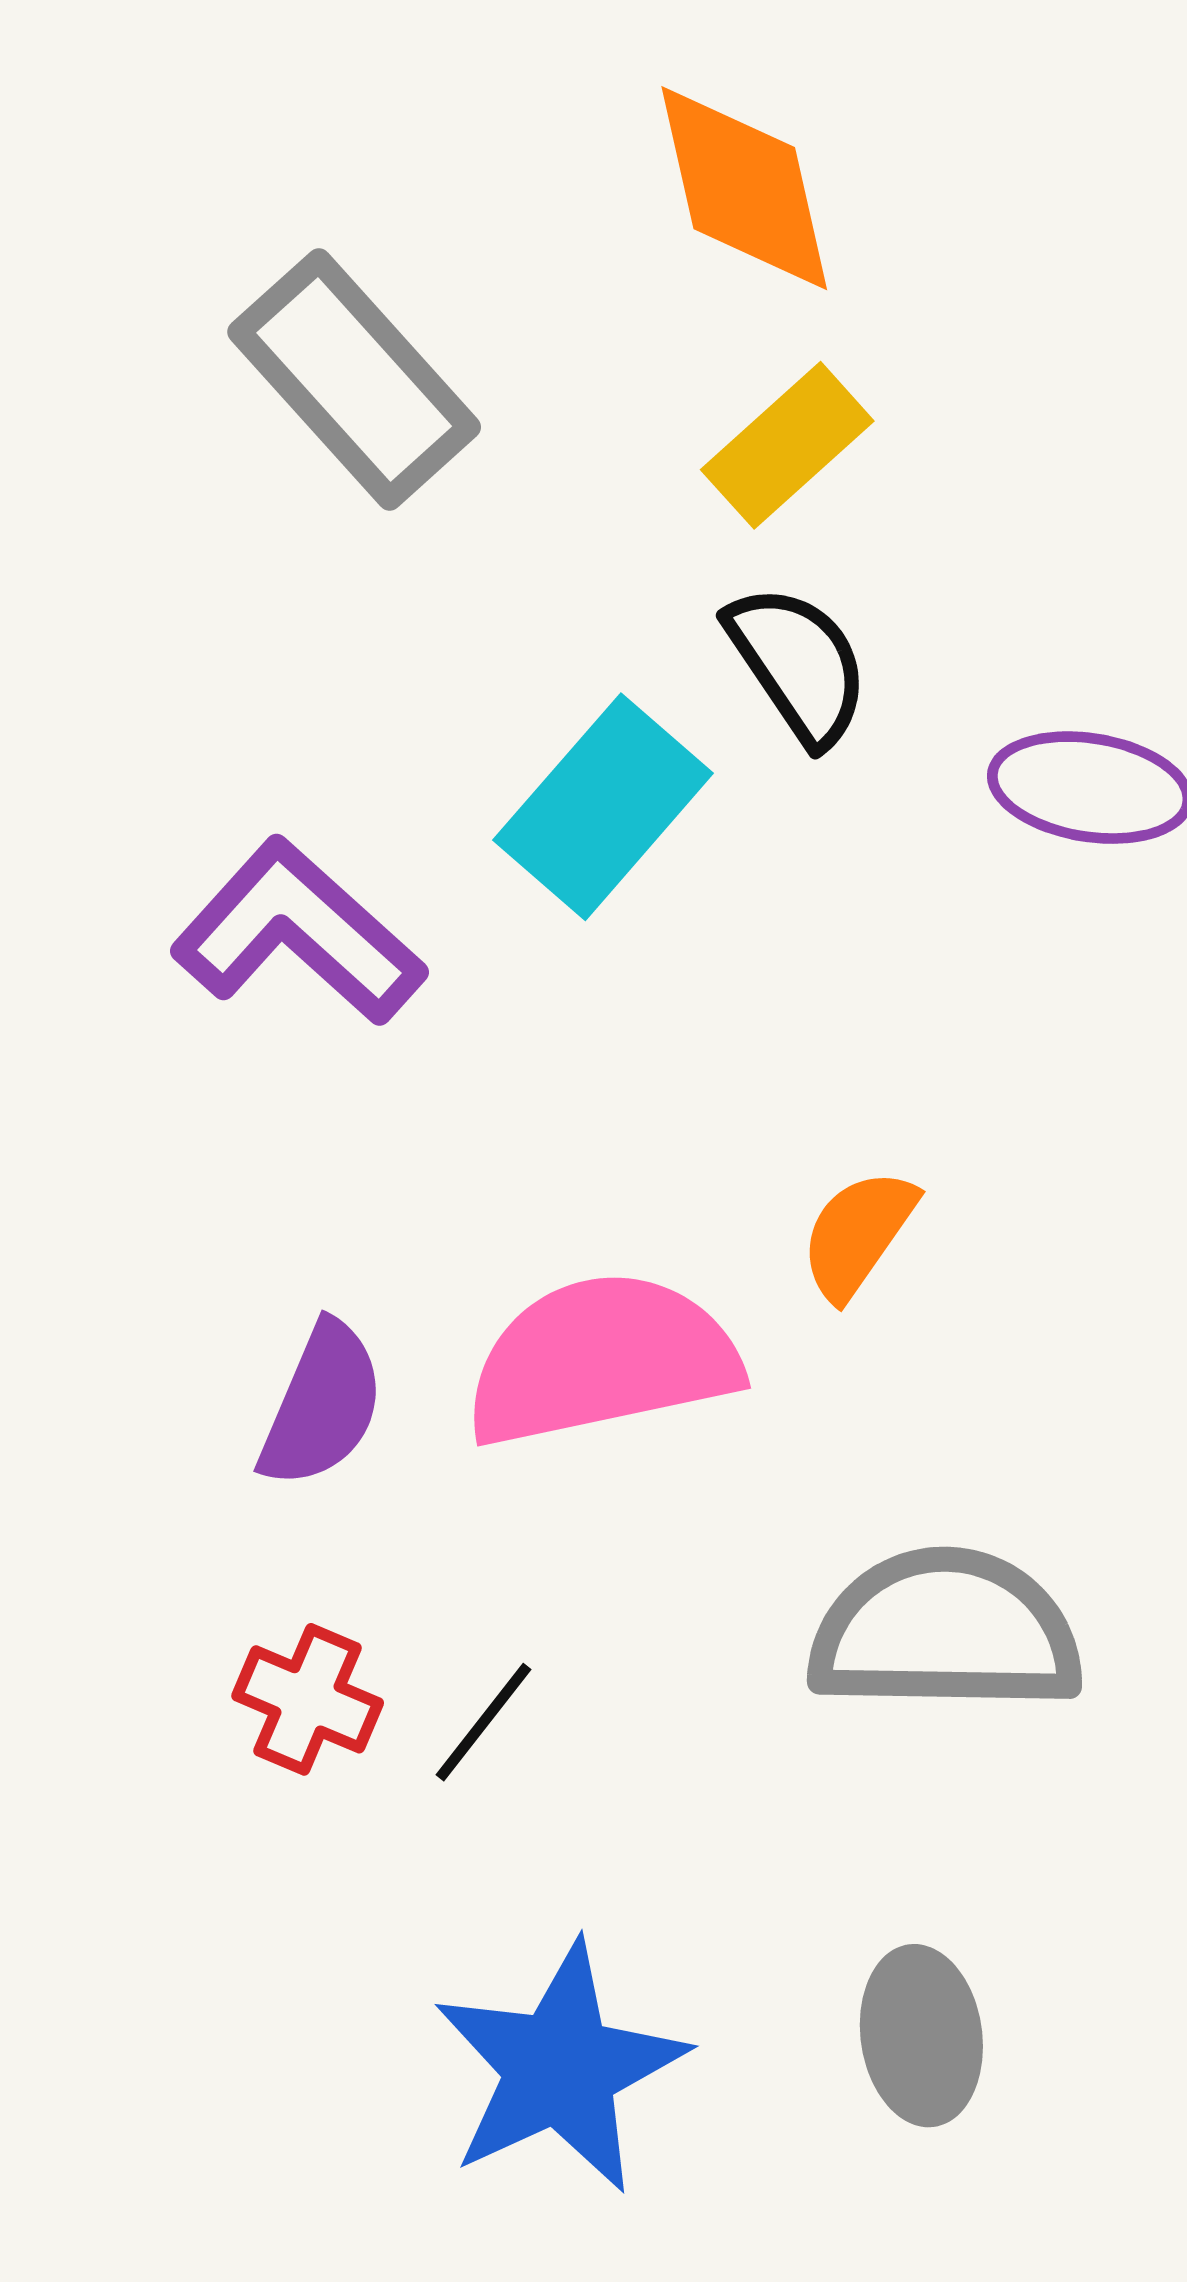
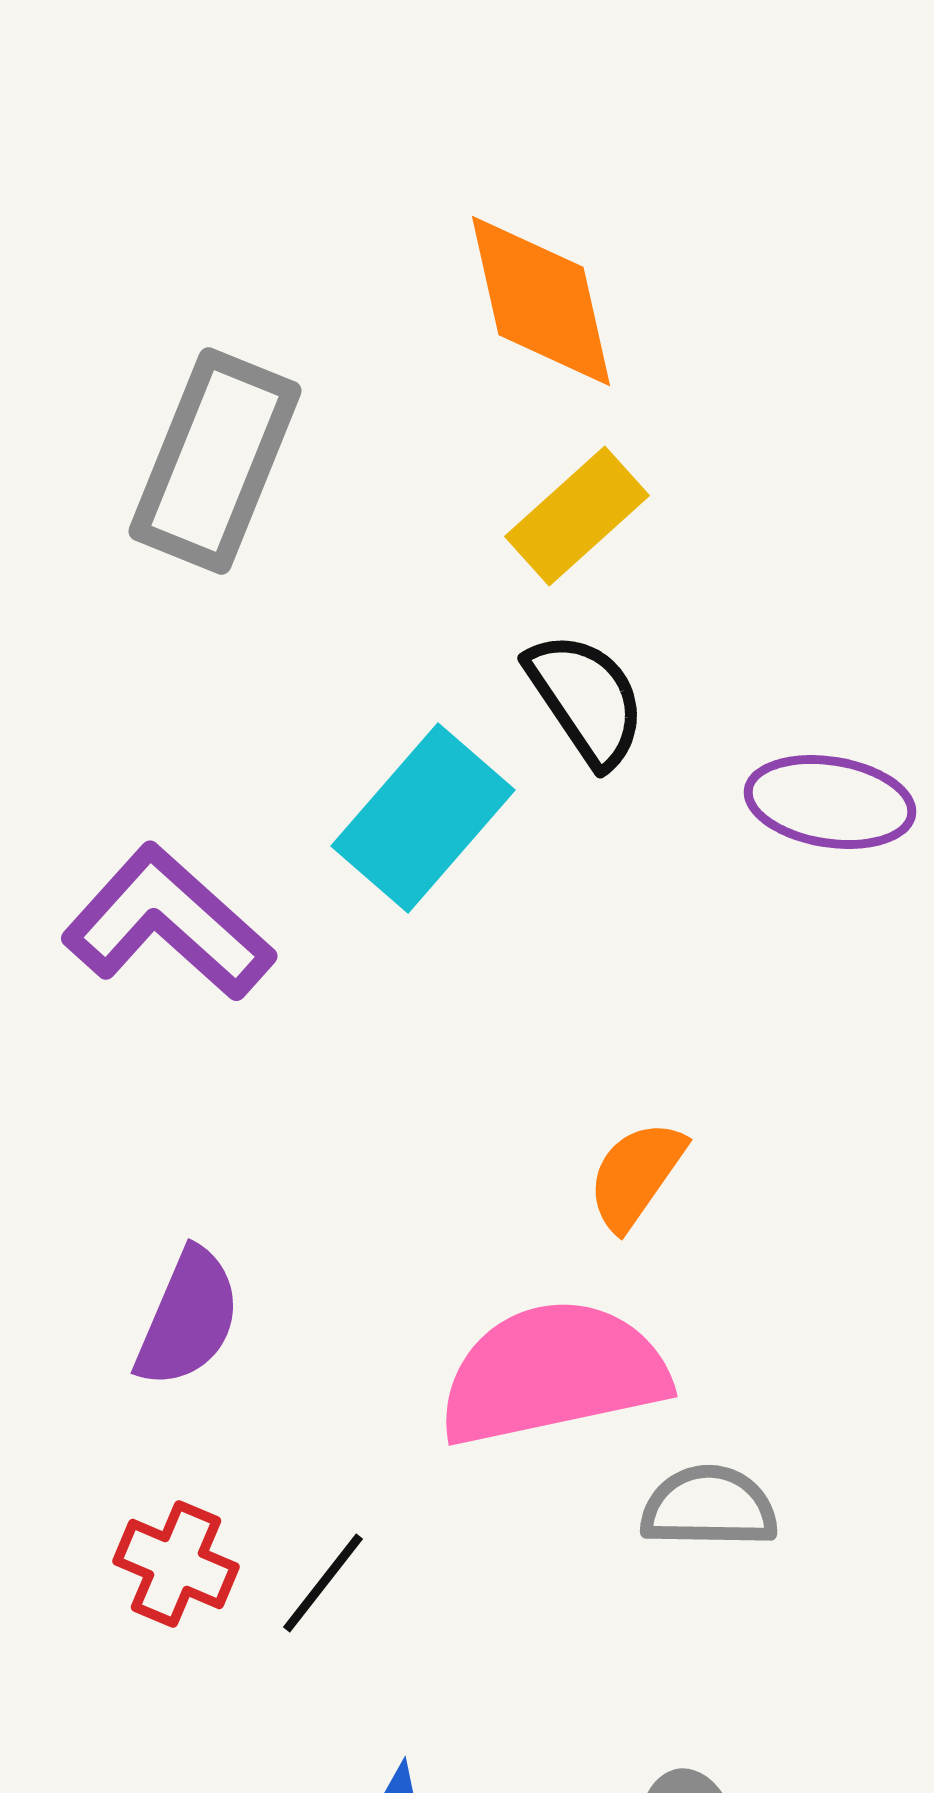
gray rectangle: (354, 380) -> (215, 461), turned 64
pink semicircle: (602, 1360) -> (553, 1373), moved
gray semicircle: (945, 1631) -> (709, 1507), size x0.6

